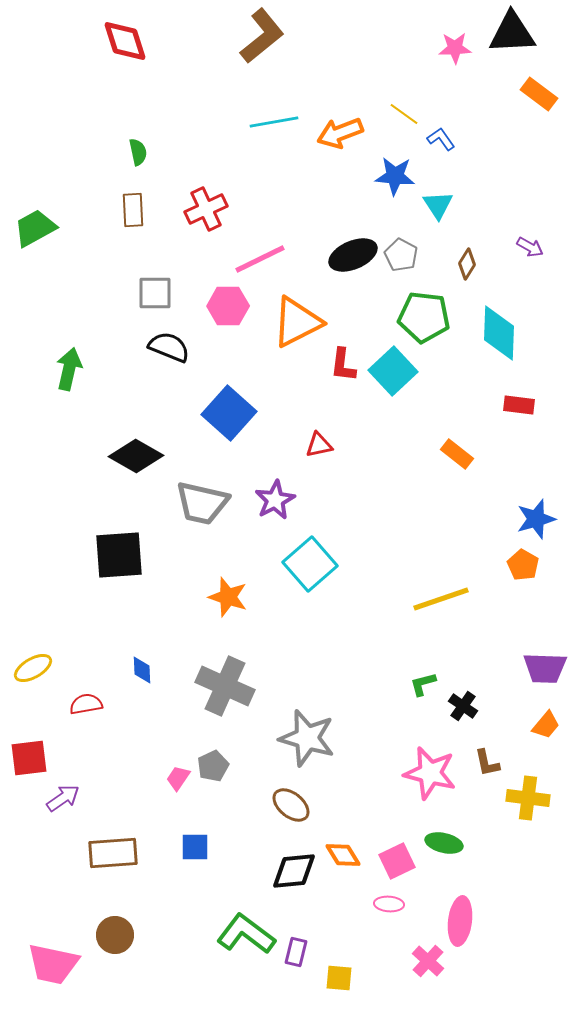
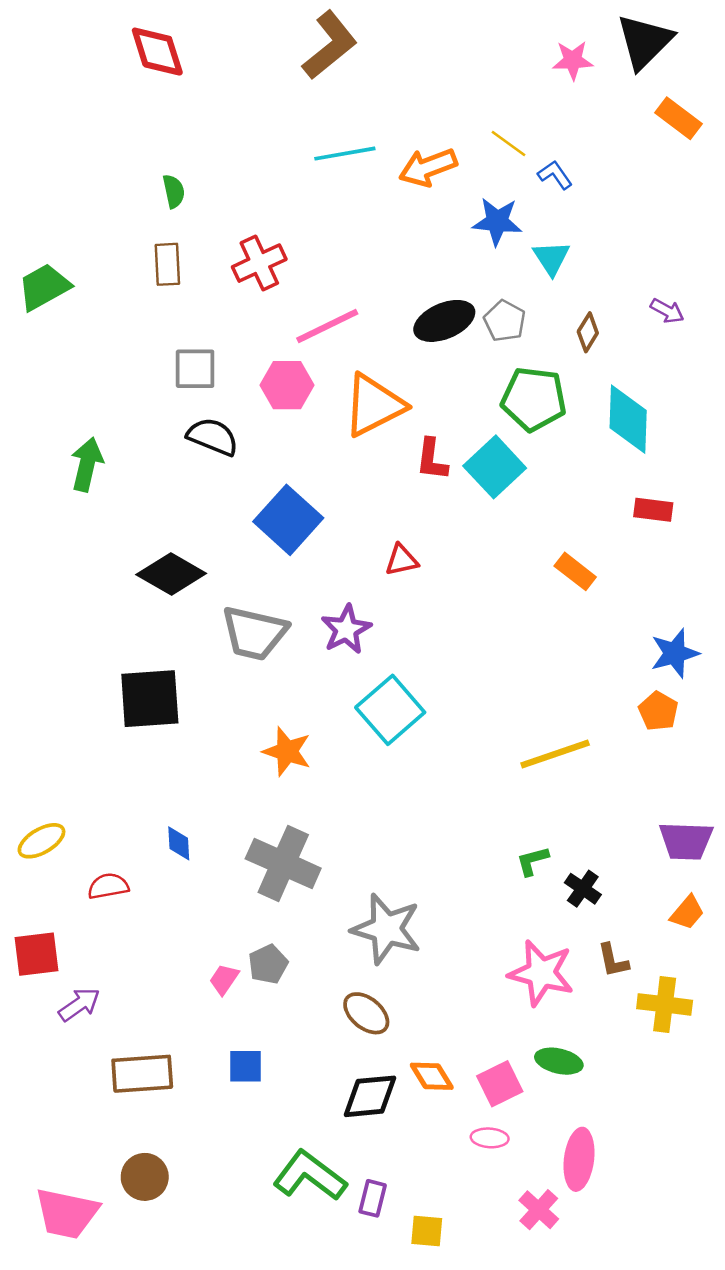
black triangle: (512, 33) -> (644, 41), turned -42

